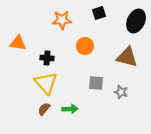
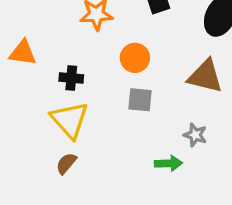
gray square: (96, 83) -> (140, 100), moved
green arrow: (70, 109) -> (168, 163), moved

